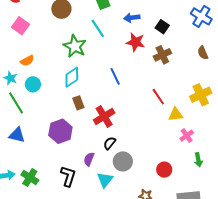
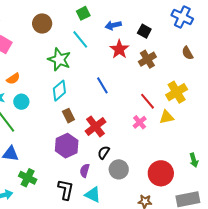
red star: (136, 42) -> (119, 49), turned 30
yellow cross: (201, 95) -> (177, 92), moved
purple hexagon: (60, 131) -> (67, 146), moved
pink cross: (187, 136) -> (140, 122), moved
red circle: (164, 170) -> (161, 173), size x1.6
green cross: (30, 177) -> (28, 178), moved
cyan triangle: (105, 180) -> (93, 195), moved, turned -36

